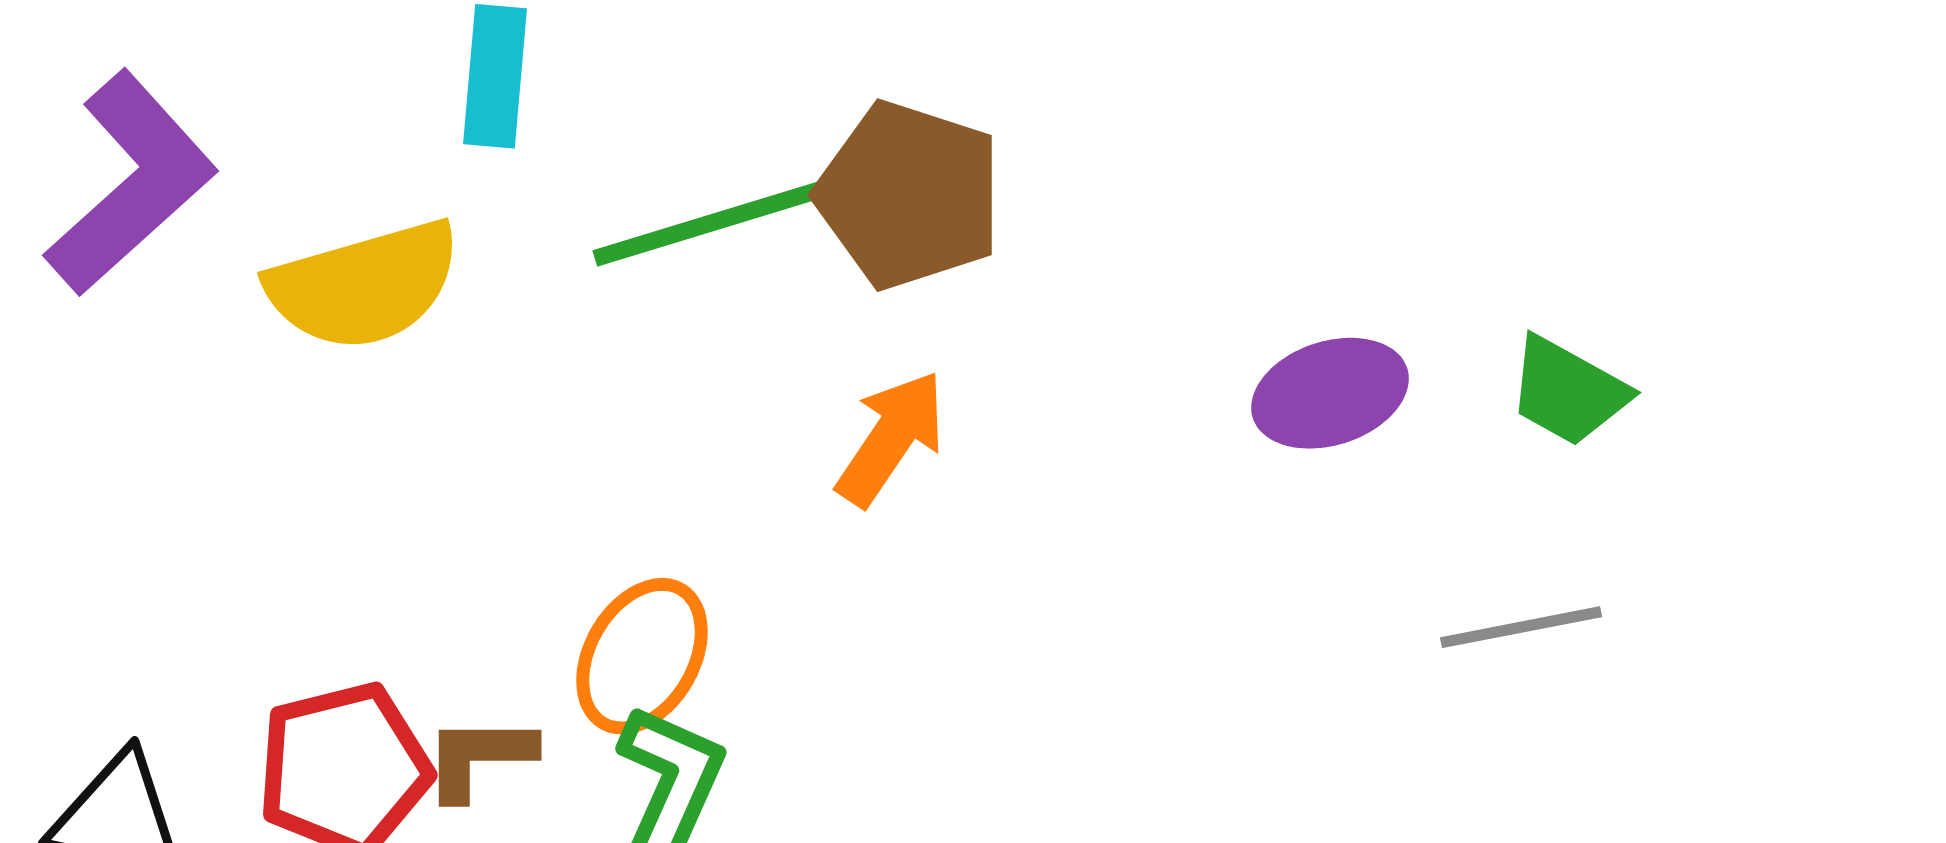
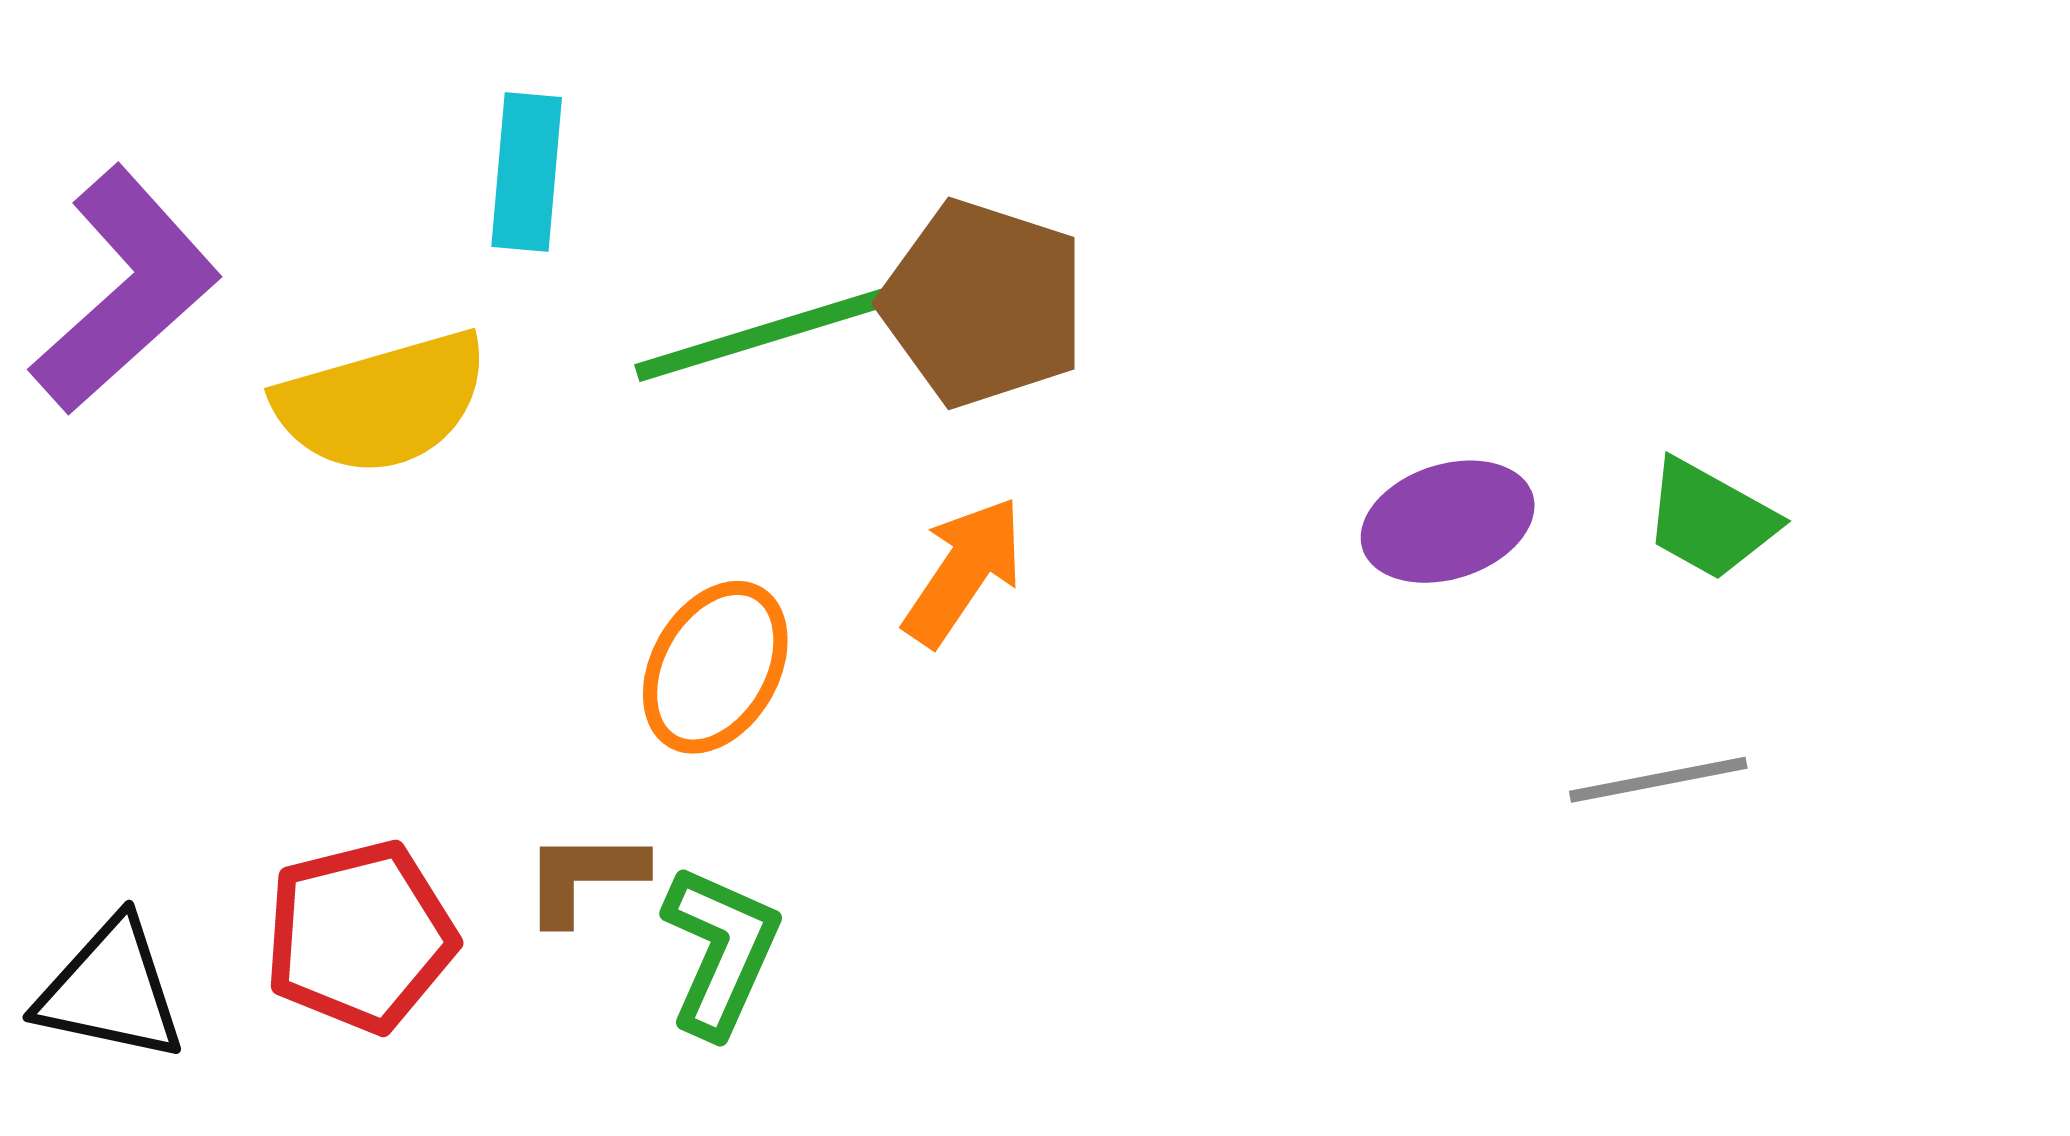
orange ellipse: (642, 656) -> (715, 667), moved
brown L-shape: (479, 757) -> (584, 877), moved

